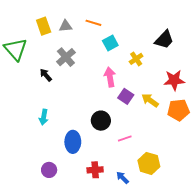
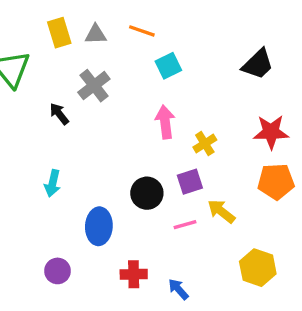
yellow cross: (136, 59) -> (205, 144), moved
purple square: (126, 96) -> (190, 182), moved, turned 35
yellow arrow: (150, 100) -> (221, 211), moved
yellow hexagon: (149, 163) -> (258, 268), moved

